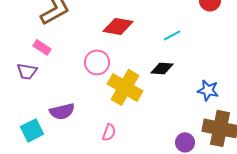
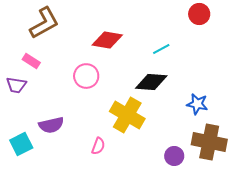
black diamond: (162, 68) -> (151, 82), size x1.4
yellow cross: (125, 87) -> (127, 115), moved

